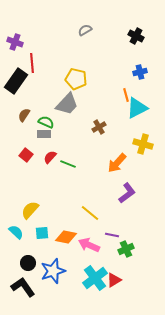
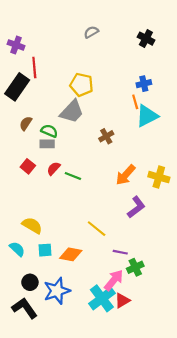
blue cross: (140, 72) -> (144, 84), moved
yellow cross: (143, 144) -> (159, 177), moved
yellow semicircle: (30, 210) -> (32, 225), turned 78
pink arrow: (89, 245) -> (114, 280), moved, turned 105

